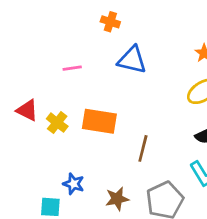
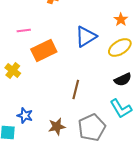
blue triangle: (132, 60) -> (86, 36), moved, turned -45
orange rectangle: (99, 121) -> (44, 50), moved, turned -35

